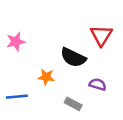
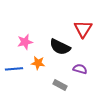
pink star: (16, 42) -> (25, 42), moved
blue line: (17, 97) -> (14, 69), moved

